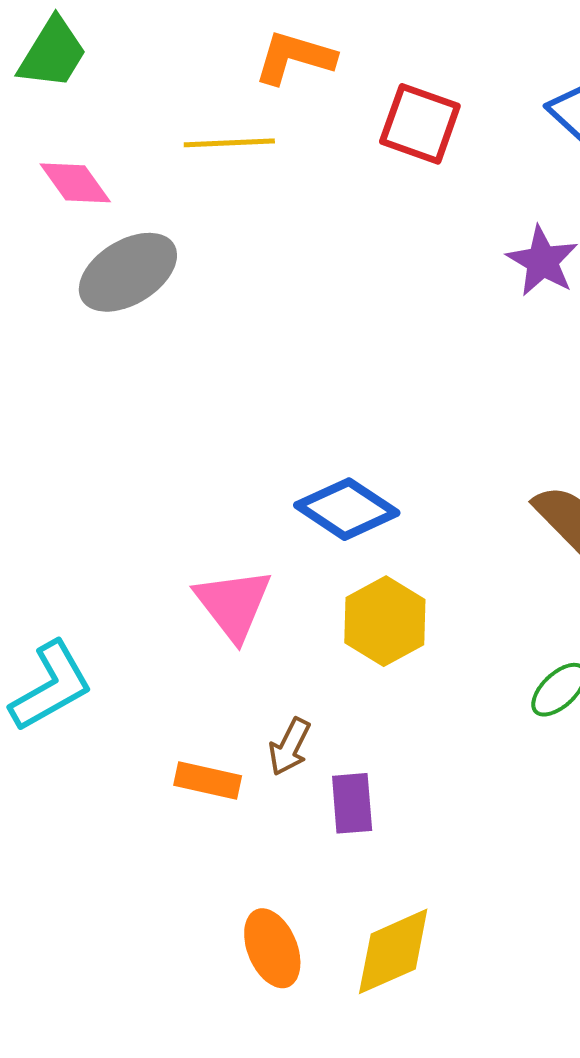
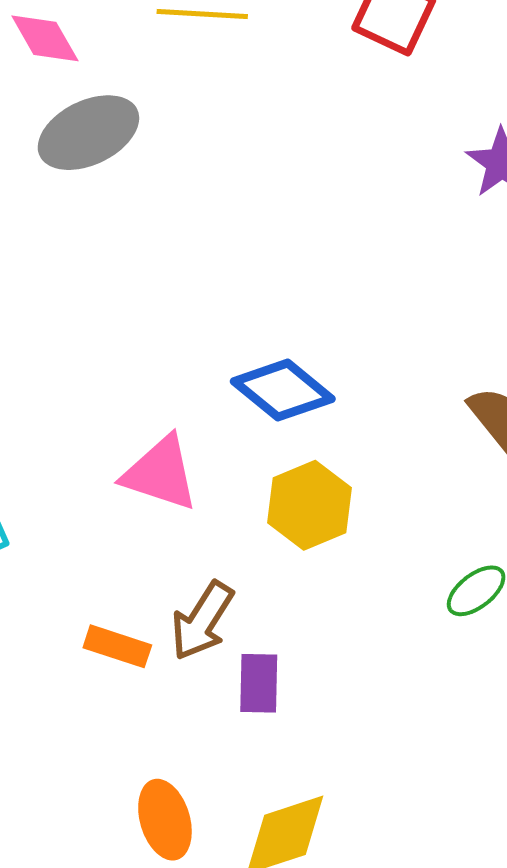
pink triangle: (233, 604) -> (160, 473), turned -40
brown arrow: (290, 747) -> (202, 621), size x1.4

